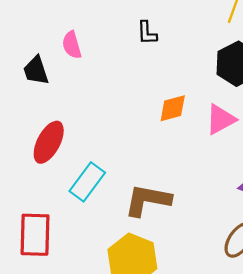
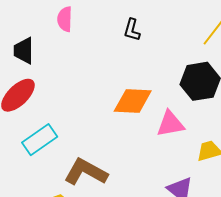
black trapezoid: (36, 71) -> (24, 51), moved
orange diamond: (173, 108) -> (133, 101), size x1.4

